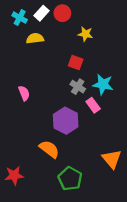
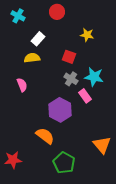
white rectangle: (42, 13) -> (38, 39), moved
yellow star: (85, 34) -> (87, 35), moved
yellow semicircle: (35, 38) -> (32, 58), moved

